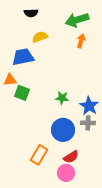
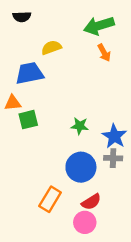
black semicircle: (31, 13) -> (22, 17), moved
orange arrow: (81, 41) -> (104, 53), turned 136
green square: (22, 93) -> (28, 120), turned -35

